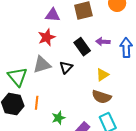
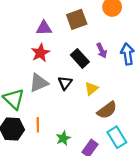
purple arrow: (103, 42) -> (102, 51), turned -112
yellow triangle: (102, 75) -> (91, 89), moved
brown semicircle: (101, 97) -> (107, 110), turned -48

